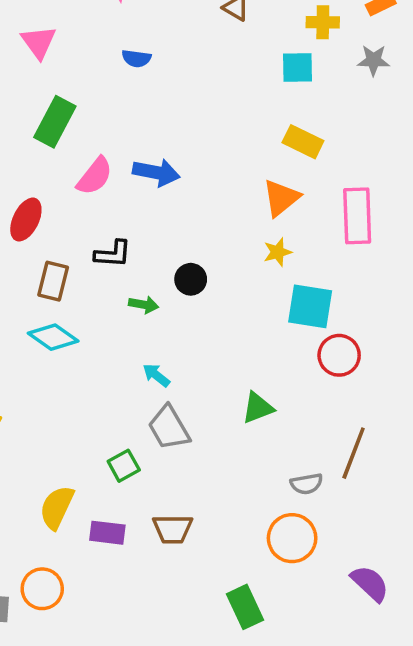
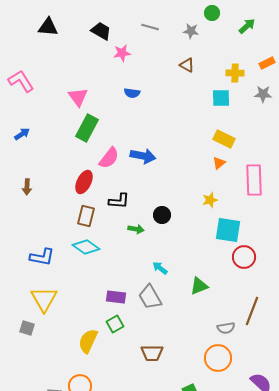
pink triangle: (39, 42) -> (78, 97), moved
orange triangle: (281, 198) -> (219, 163), moved, size x0.6
red ellipse: (26, 220) -> (84, 182), moved
cyan arrow: (156, 375) -> (160, 268), moved
green square: (124, 466) -> (115, 324), moved
purple rectangle: (107, 533) -> (116, 297), moved

